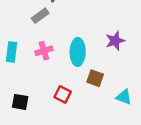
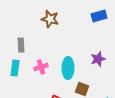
gray rectangle: (40, 16) -> (21, 45), moved, turned -56

